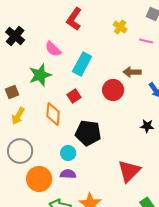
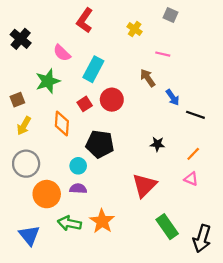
pink line: (146, 41) -> (163, 54), moved
brown arrow: (132, 72) -> (148, 78), turned 54
red circle: (113, 90) -> (112, 100), moved
black star: (147, 126) -> (157, 144), moved

